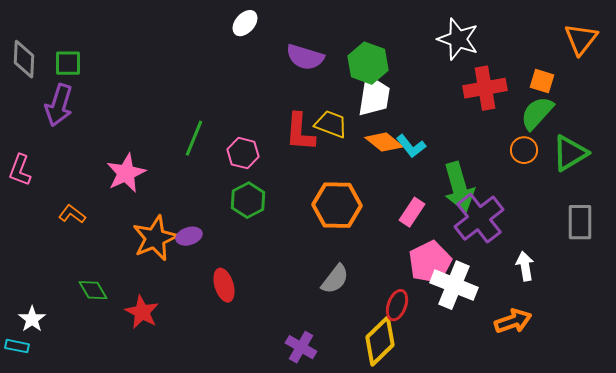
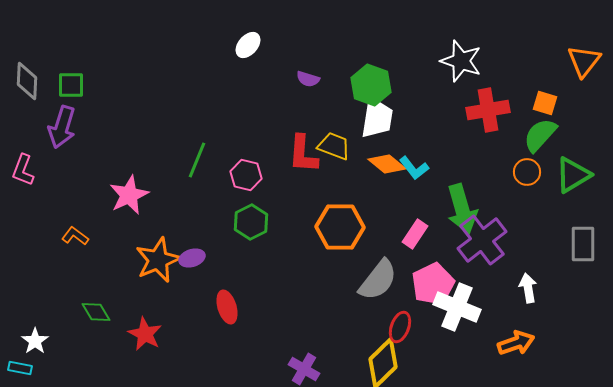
purple semicircle: (305, 57) -> (308, 79), size x0.6
pink L-shape: (20, 170) -> (23, 170), moved
gray semicircle: (335, 279) -> (378, 280), moved, size x1.4

